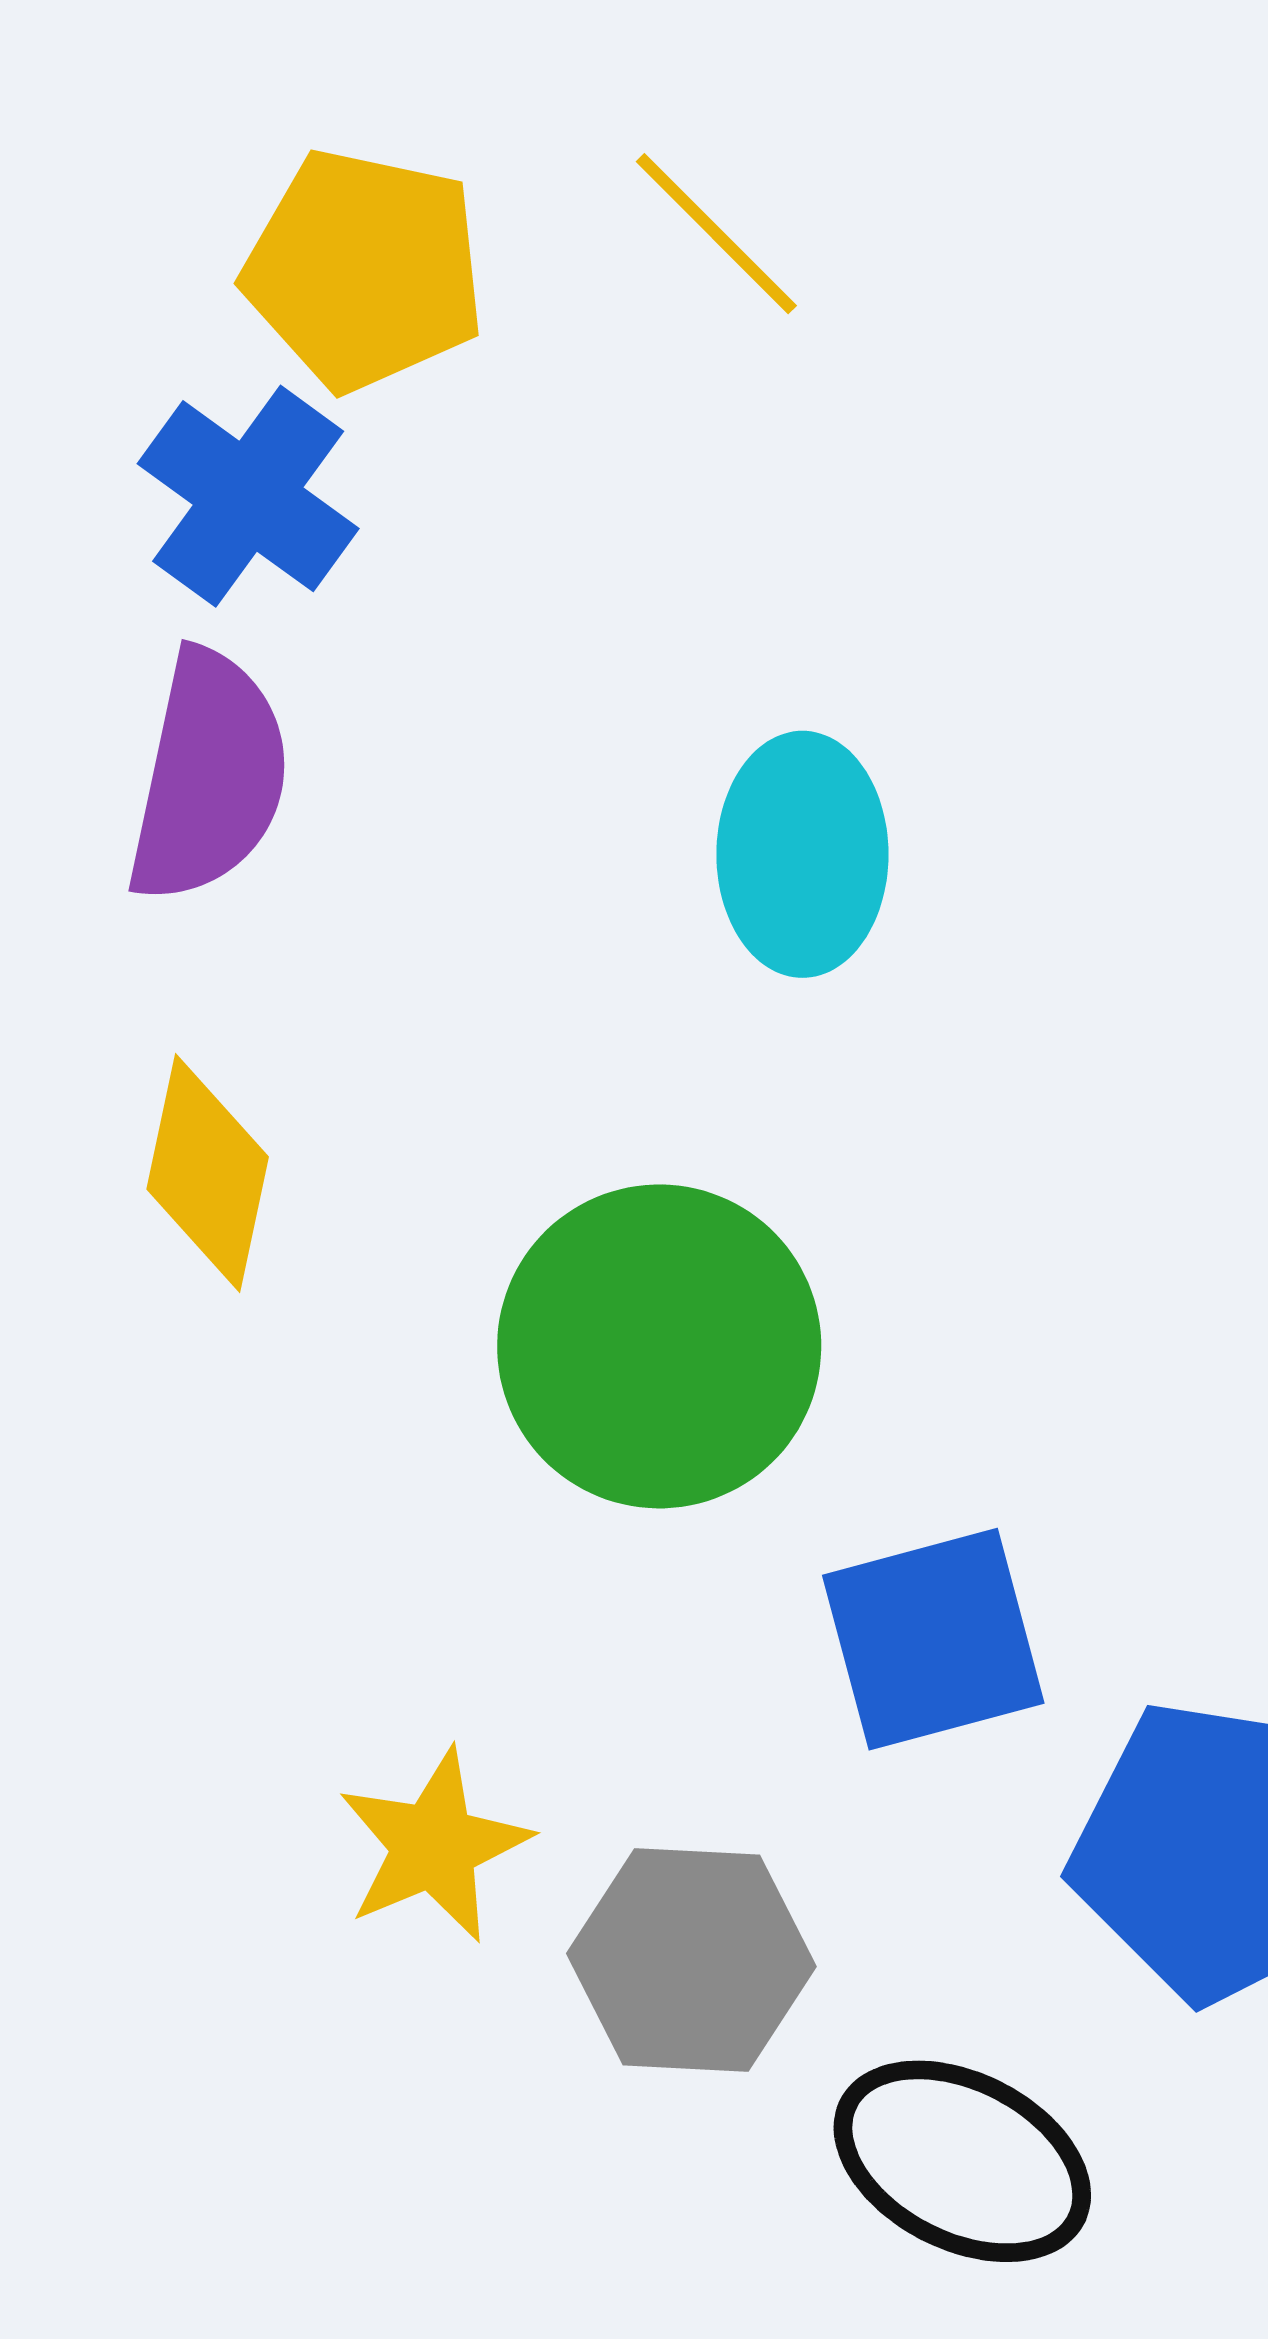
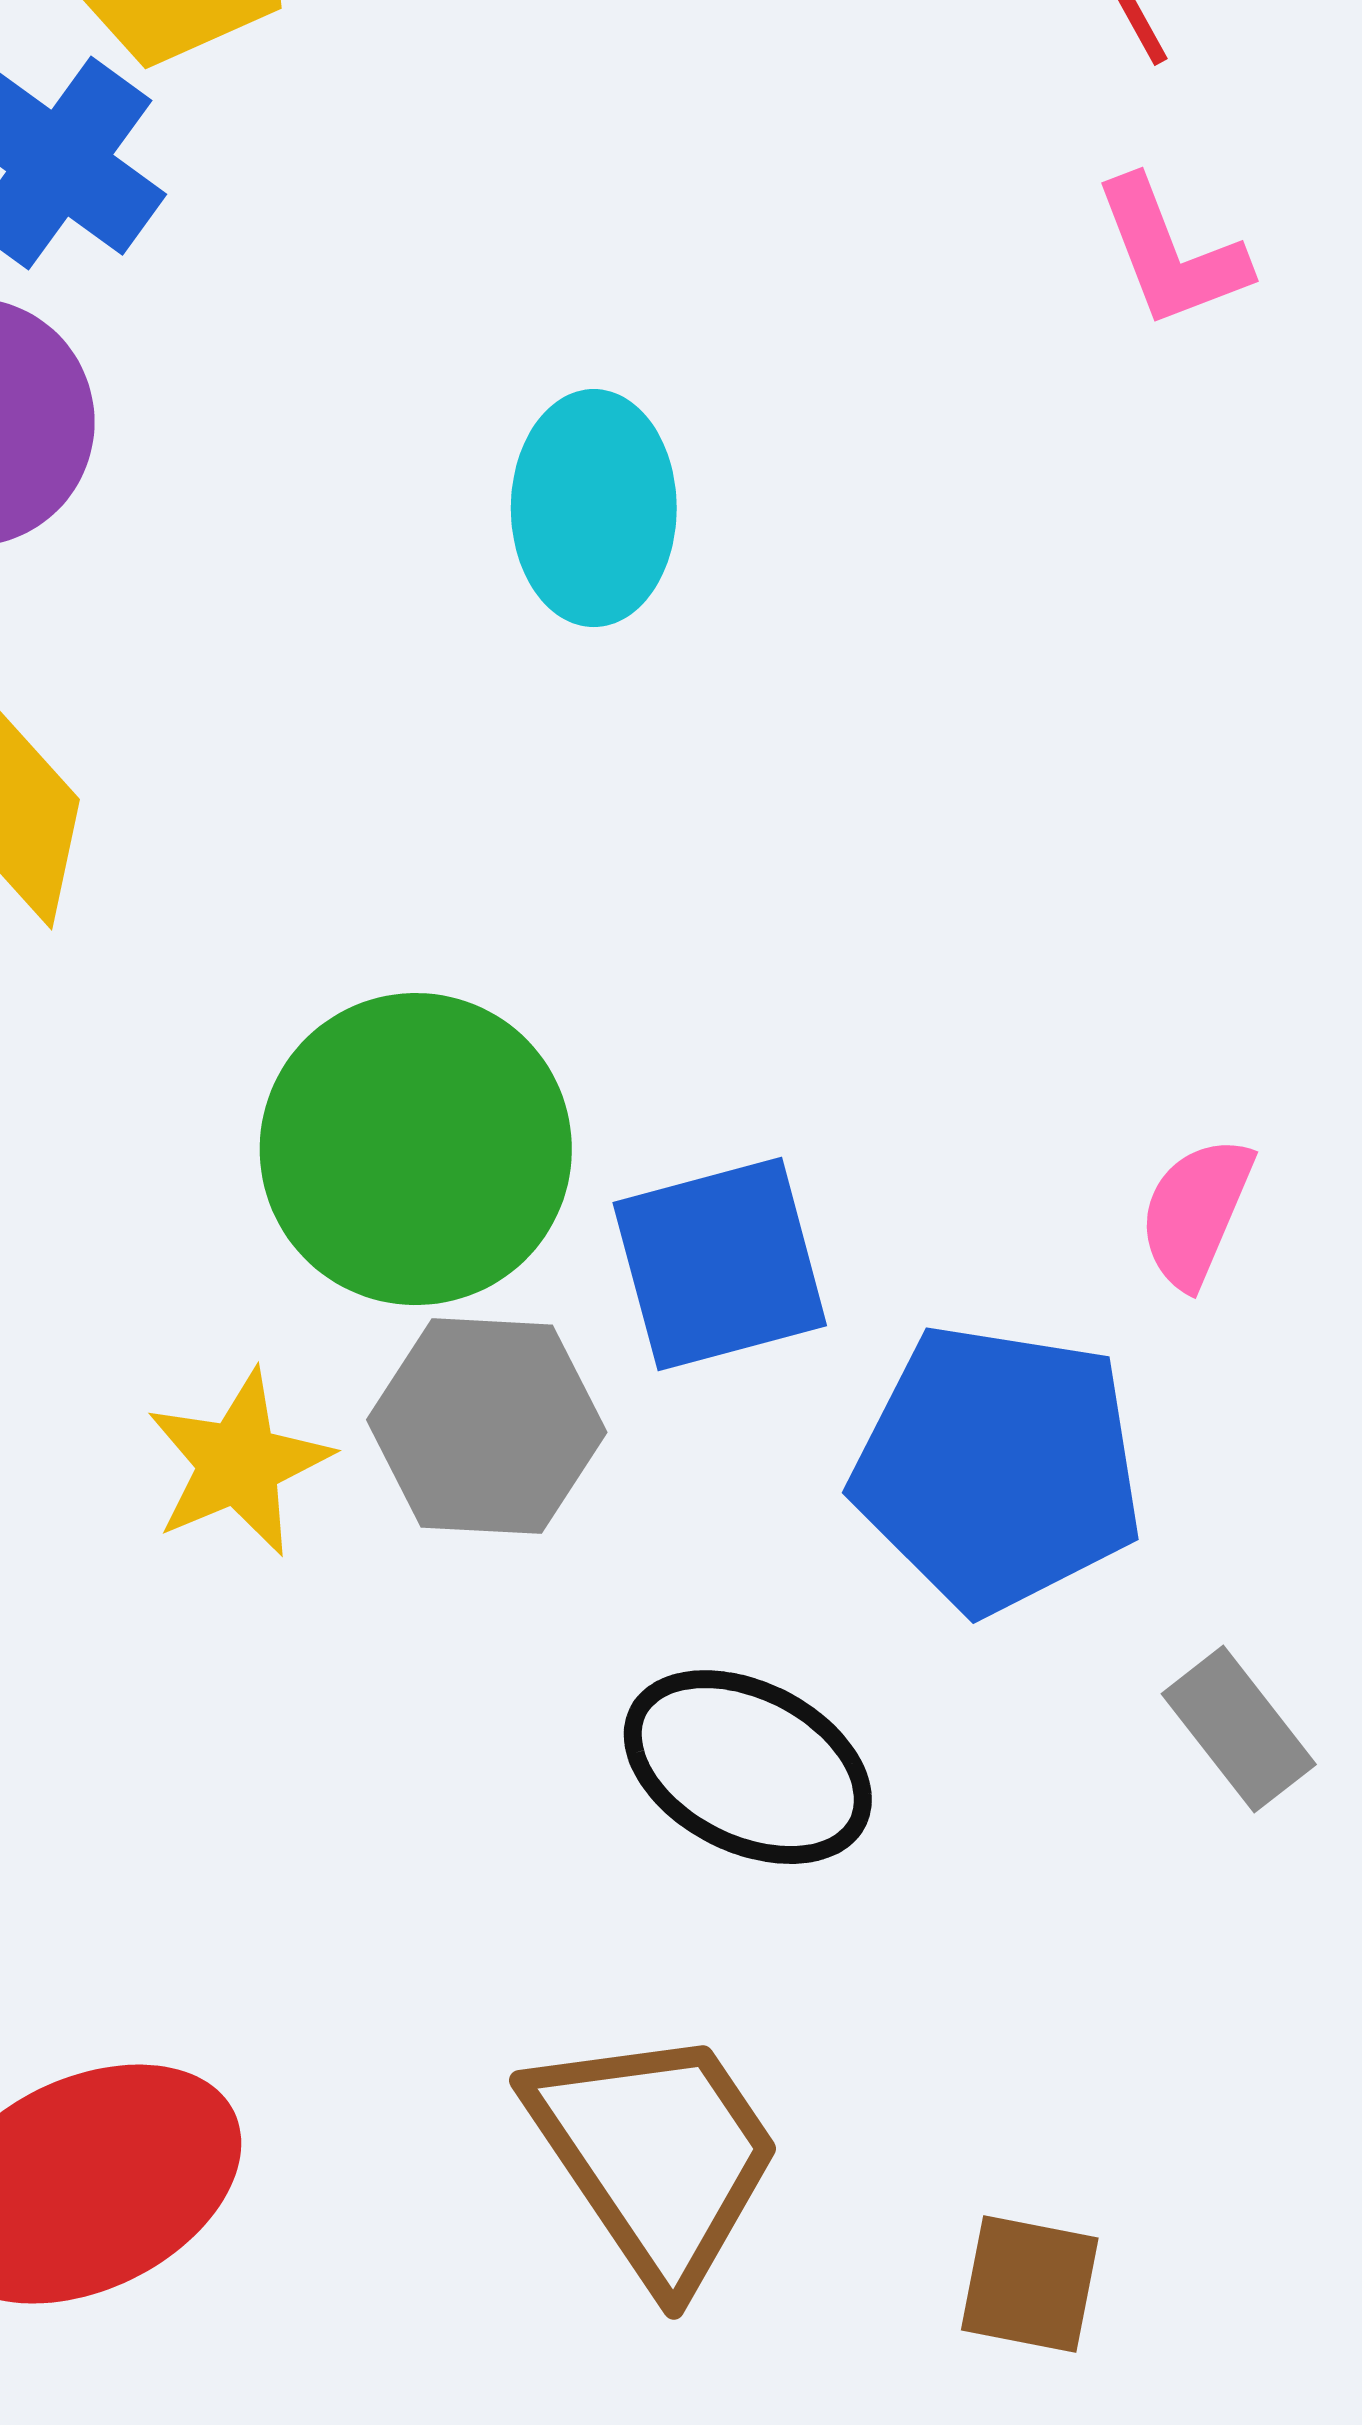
green circle: (659, 1346) -> (416, 1149), moved
gray hexagon: (691, 1960) -> (487, 1426), moved

